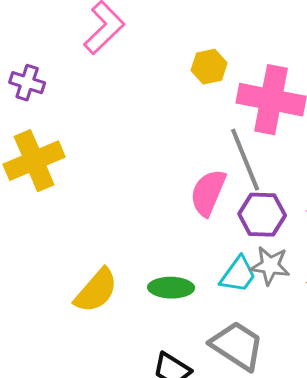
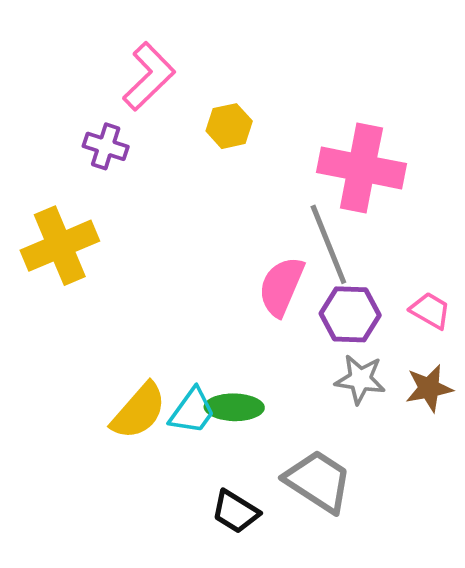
yellow hexagon: (209, 67) -> (229, 126), moved
purple cross: (27, 83) -> (106, 146), moved
cyan trapezoid: (238, 275) -> (192, 411), moved

